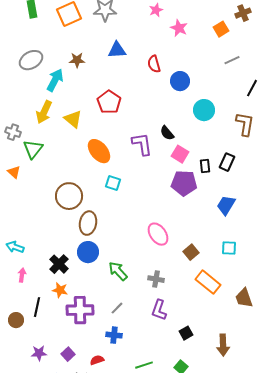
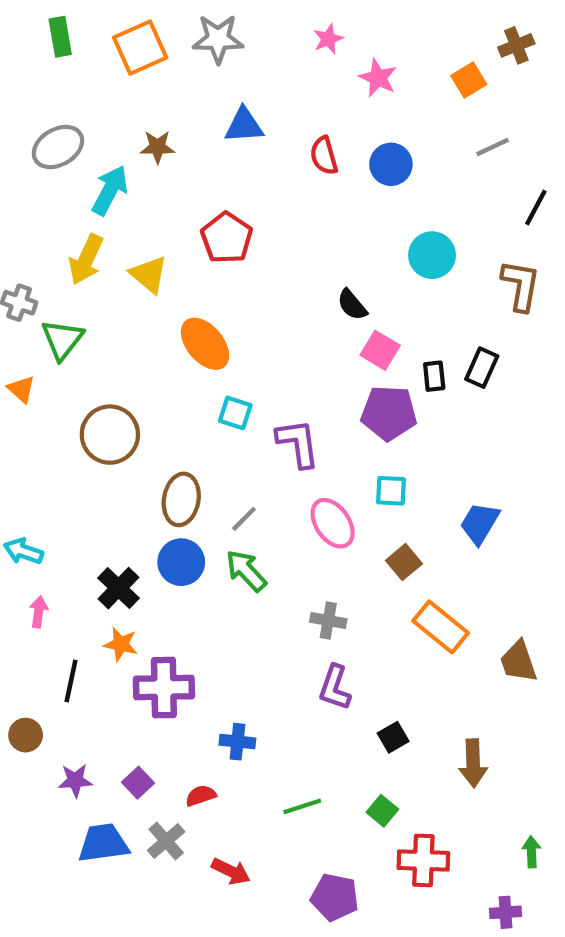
blue circle: (180, 81) -> (391, 164), moved
purple L-shape: (142, 144) -> (298, 443), moved
brown circle: (69, 196) -> (110, 435), moved
blue trapezoid: (226, 205) -> (480, 523), moved
cyan square: (229, 248) -> (391, 491), moved
green arrow: (118, 271) -> (246, 571), moved
gray line: (117, 308) -> (244, 519), moved
brown circle: (16, 320) -> (26, 735), moved

